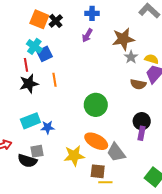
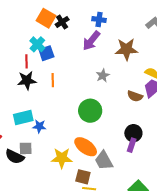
purple arrow: (87, 35) -> (91, 41), size x1.5
gray star: (131, 57) -> (103, 76), moved

